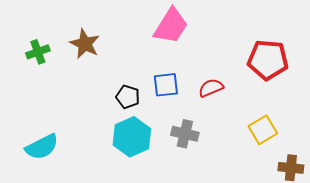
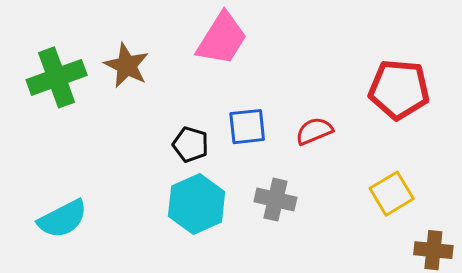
pink trapezoid: (171, 26) -> (222, 39), moved
green cross: (38, 52) -> (57, 77), size x1.6

